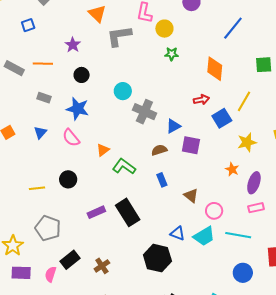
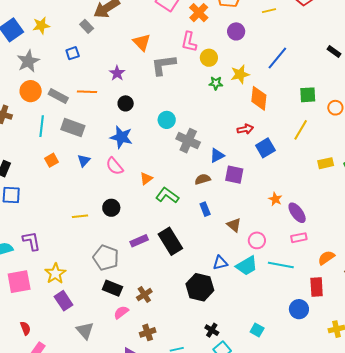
gray rectangle: (44, 98) -> (73, 128), moved, size x1.6
yellow line: (244, 101) -> (301, 130), moved
yellow star: (247, 142) -> (240, 74), moved
purple ellipse: (254, 183) -> (297, 213), turned -55
gray pentagon: (48, 228) -> (106, 258), moved
blue triangle: (178, 233) -> (220, 263), turned -35
black rectangle: (70, 260) -> (112, 288), turned 60
purple rectangle: (21, 273) -> (63, 301), turned 54
blue circle: (243, 273) -> (299, 309), moved
pink semicircle: (51, 274) -> (121, 312), moved, turned 35

